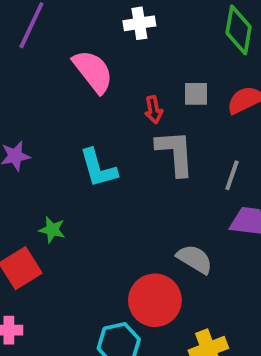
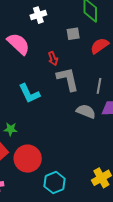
gray square: (196, 94) -> (73, 34), moved
gray semicircle: (195, 259) -> (86, 111), moved
red circle: (155, 300) -> (28, 159), moved

